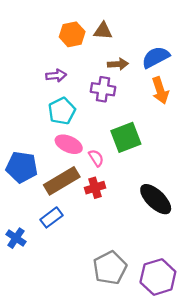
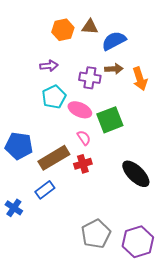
blue semicircle: (156, 57) -> (114, 41), moved
brown arrow: (118, 64) -> (114, 69), moved
pink ellipse: (69, 144) -> (80, 110), moved

